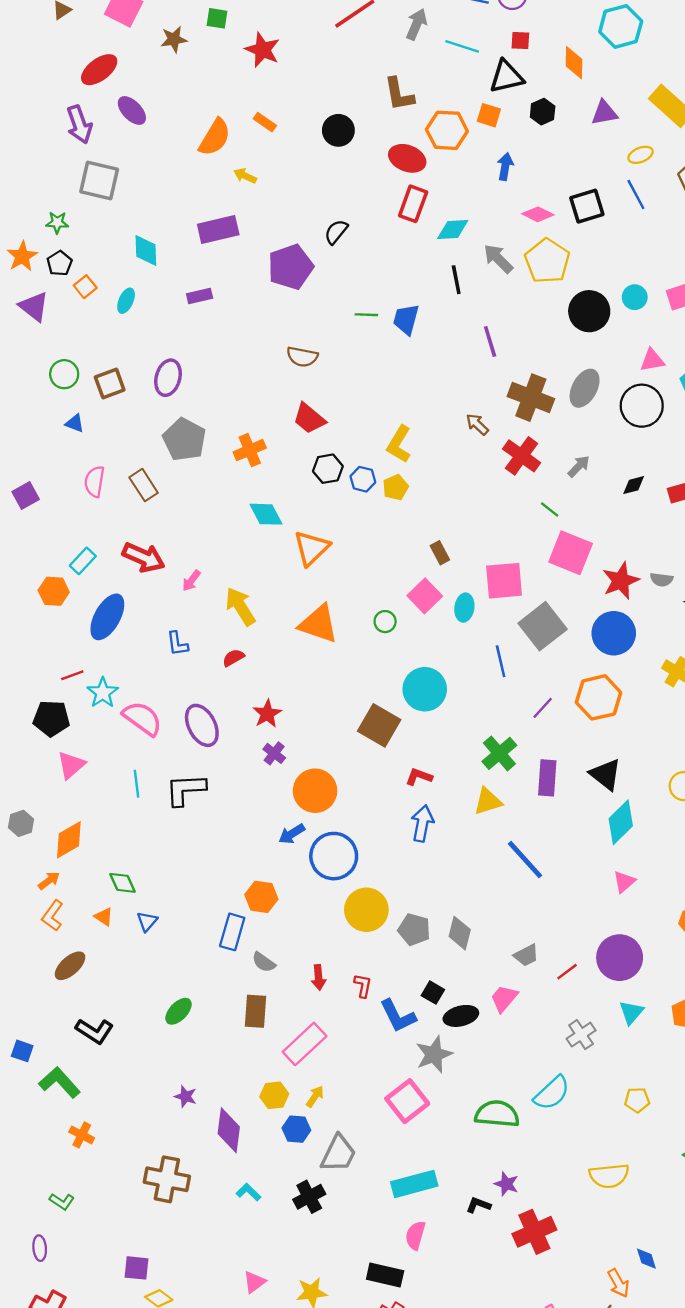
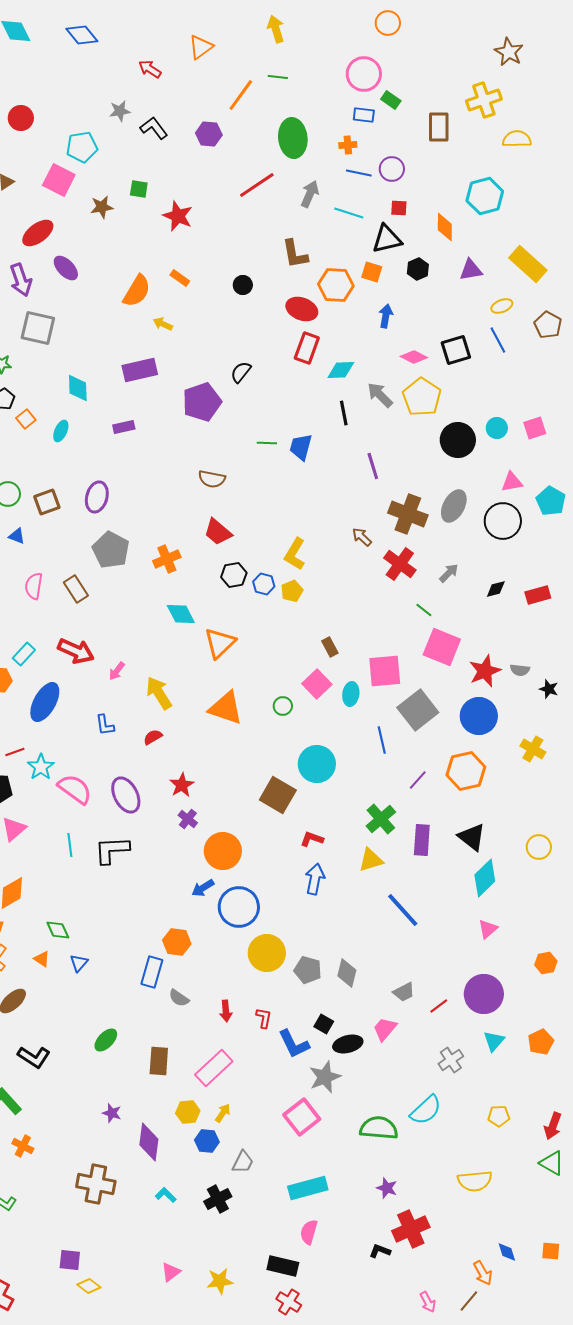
black circle: (338, 130) -> (243, 285), size x0.7
brown rectangle: (256, 1011) -> (159, 1061), moved
gray trapezoid: (338, 1154) -> (243, 1162), size x0.7
black L-shape: (478, 1205) -> (380, 1251), moved

